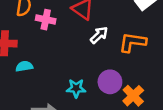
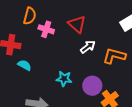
cyan semicircle: (24, 66) -> (24, 65), turned 32
cyan star: (76, 88) -> (64, 79), moved

